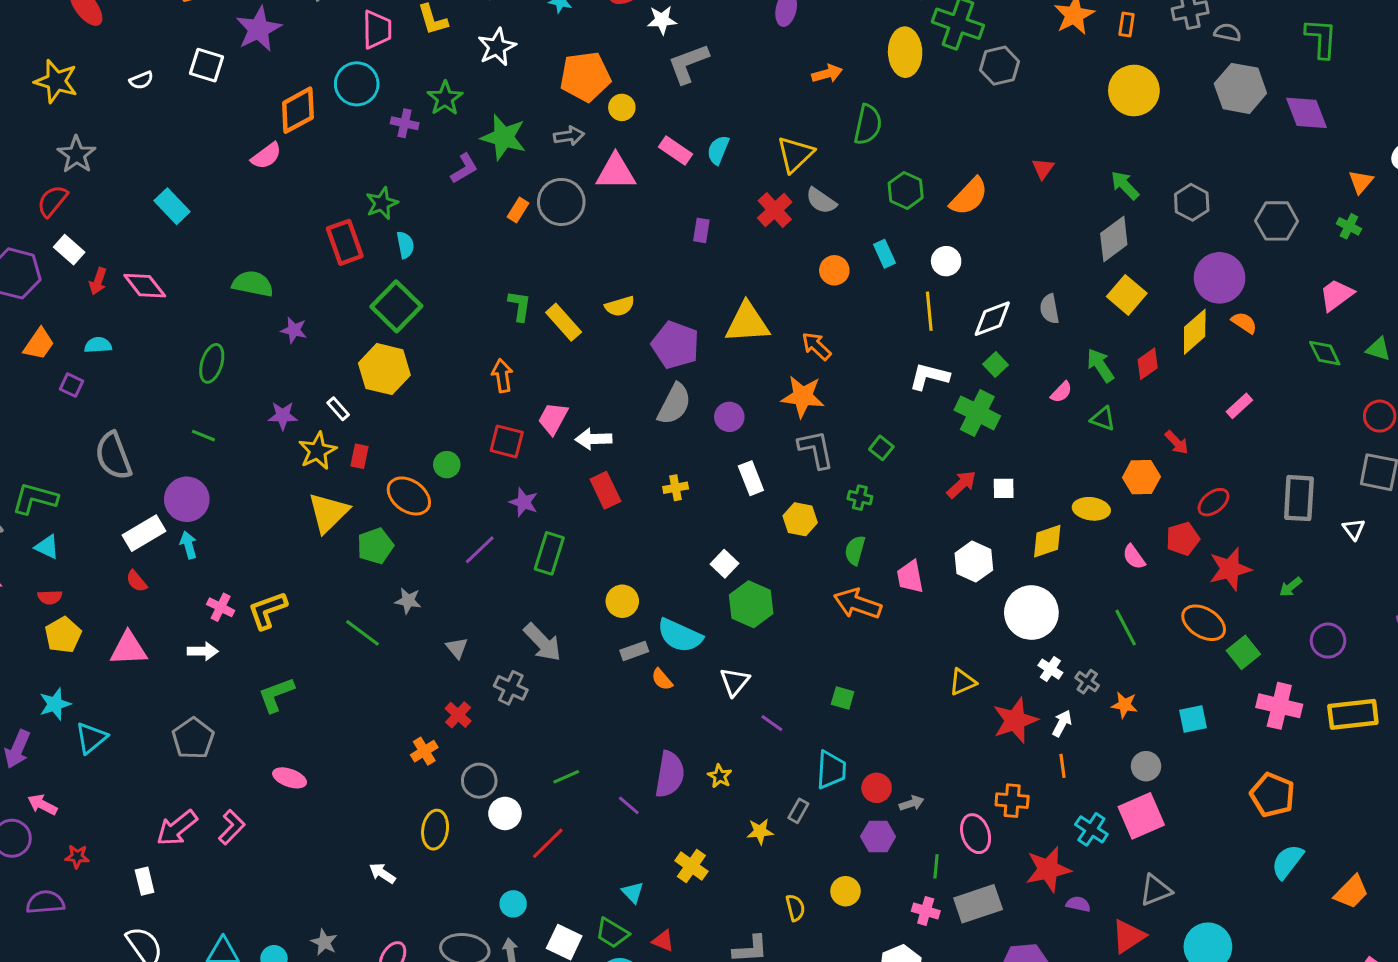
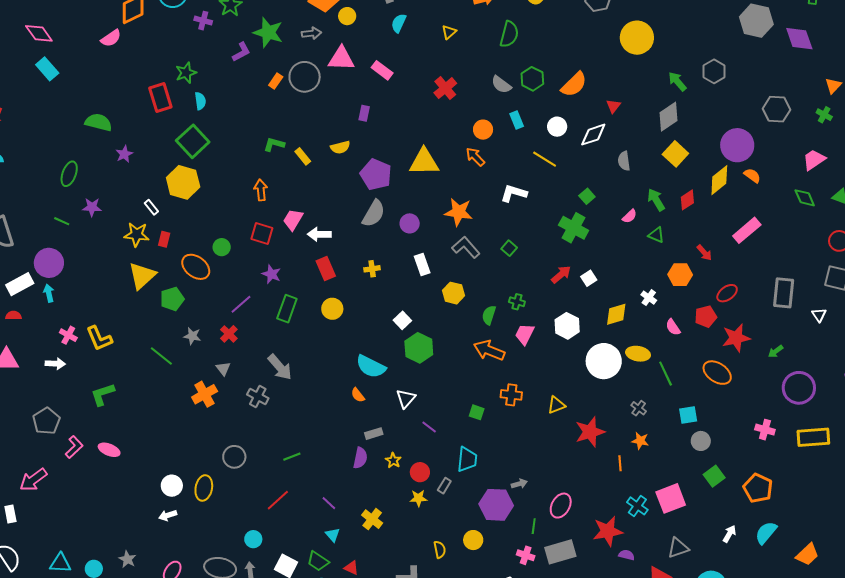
yellow circle: (1134, 90) -> (637, 38), moved
pink rectangle: (676, 150) -> (382, 70), moved
cyan semicircle: (718, 150) -> (399, 23), moved
yellow triangle: (795, 154) -> (449, 32), moved, size x0.6
red triangle: (1043, 168) -> (613, 106), moved
gray semicircle: (821, 201) -> (501, 85), moved
gray hexagon: (1192, 202) -> (714, 71), moved
purple rectangle: (701, 230) -> (364, 113), moved
pink diamond: (145, 286) -> (39, 33), moved
green L-shape: (520, 306) -> (274, 144), turned -85
yellow line: (929, 311) -> (545, 159), turned -55
white diamond: (992, 319) -> (593, 135), moved
yellow rectangle: (564, 322) -> (303, 156), size x0.7
purple star: (294, 330) -> (124, 154), turned 30
orange arrow: (817, 346) -> (475, 157), moved
white L-shape: (929, 377) -> (514, 193), moved
pink rectangle: (1239, 406) -> (747, 230), size x1.6
purple star: (283, 416) -> (92, 207), moved
gray L-shape: (816, 449) -> (466, 247), turned -32
yellow star: (317, 451) -> (137, 234), turned 30
white square: (1004, 488) -> (589, 278), turned -35
green cross: (860, 498) -> (517, 302), moved
yellow ellipse: (1091, 509) -> (638, 354), moved
pink trapezoid: (910, 577) -> (525, 334), turned 35
red semicircle: (136, 581) -> (13, 316), turned 126
yellow circle: (622, 601) -> (332, 309), moved
yellow L-shape: (267, 610) -> (99, 338), turned -96
purple circle: (1328, 641) -> (799, 388), size x1.4
gray rectangle: (634, 651) -> (374, 434), moved
green square: (1243, 652) -> (714, 476), moved
white cross: (1050, 669) -> (649, 298), moved
orange star: (1124, 705) -> (640, 441), moved
pink cross: (1279, 706) -> (765, 430), size x0.7
red cross: (458, 715) -> (229, 334), moved
cyan square: (1193, 719) -> (688, 415), moved
white arrow: (1062, 723) -> (729, 534), moved
orange cross: (424, 751) -> (205, 394), moved, size x1.4
gray circle: (1146, 766) -> (701, 441), moved
purple semicircle: (670, 774) -> (360, 458), size x0.7
red circle: (877, 788) -> (420, 472), moved
orange cross: (1012, 801) -> (511, 395), moved
purple line: (629, 805) -> (329, 503), moved
white circle: (505, 813) -> (172, 486), moved
pink L-shape: (232, 827) -> (74, 447), moved
pink ellipse: (976, 834) -> (561, 506), turned 45
purple hexagon: (878, 837) -> (496, 505), size x1.5
white arrow: (382, 873) -> (168, 515), turned -54

